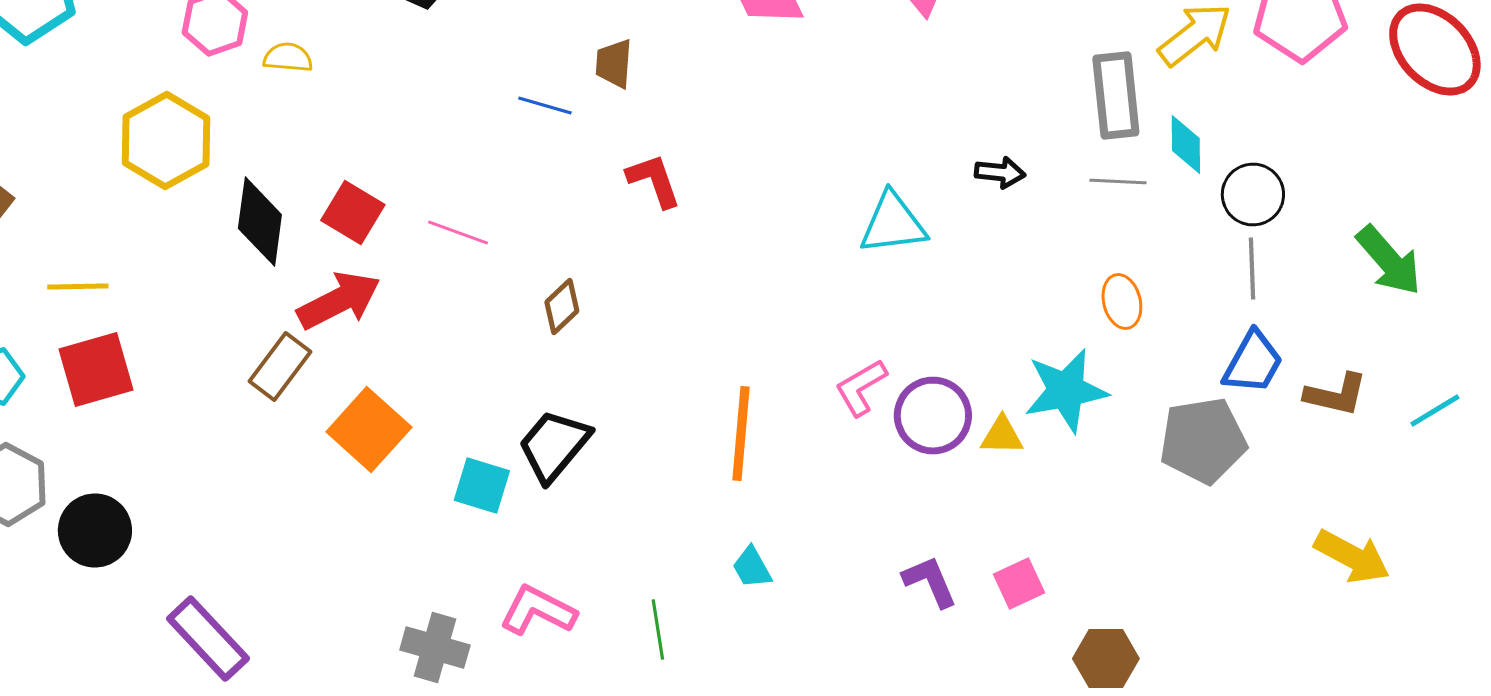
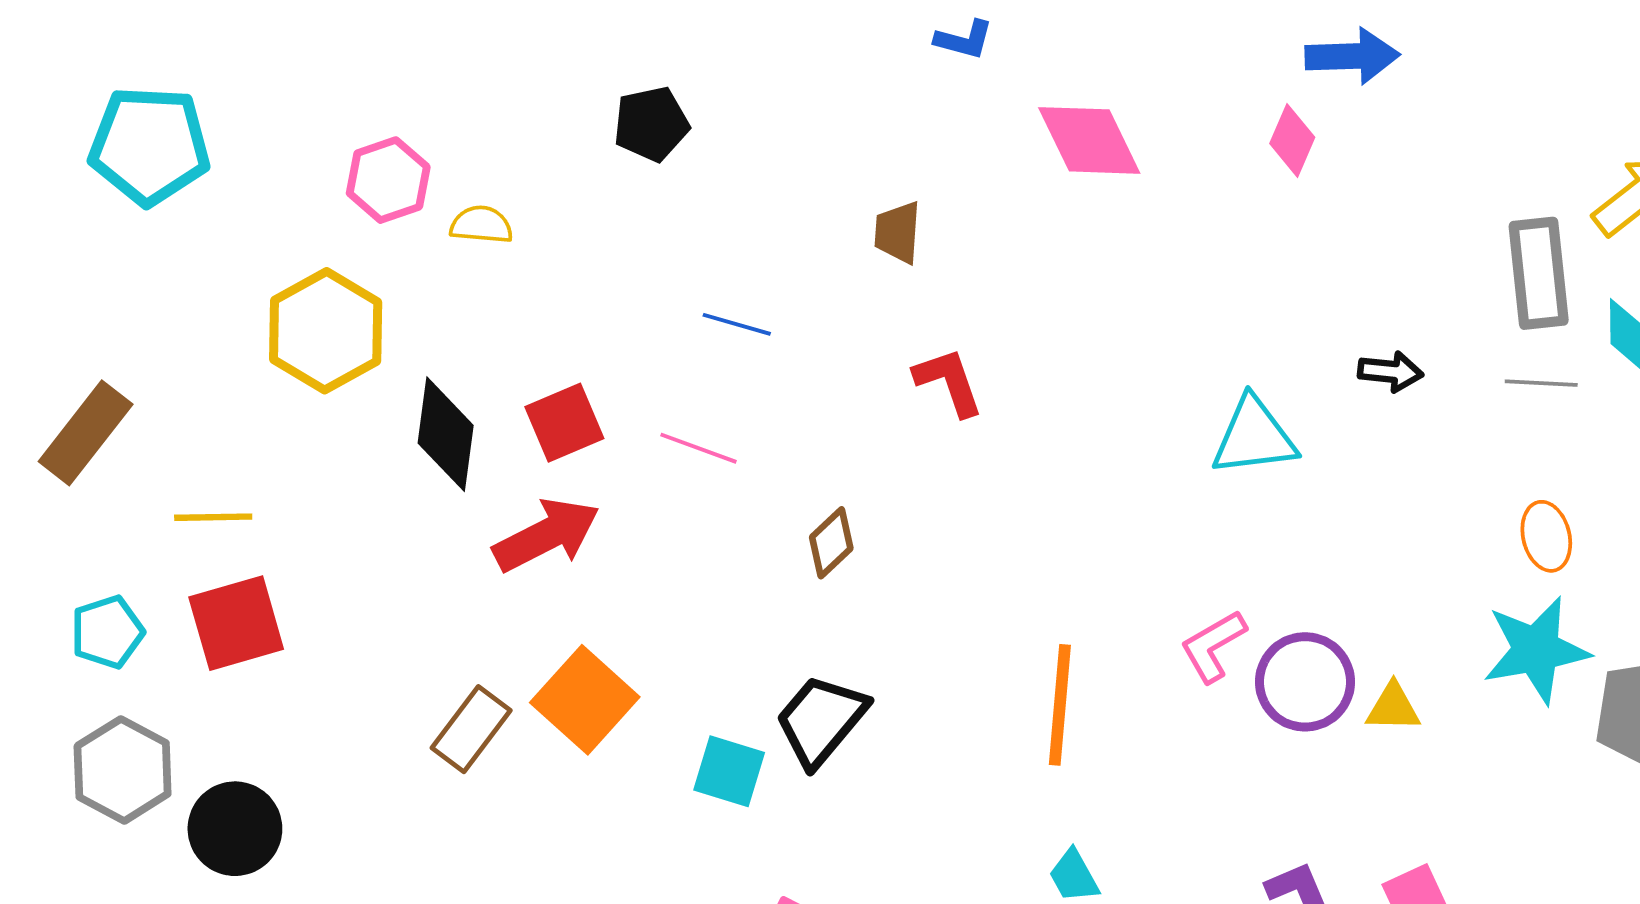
blue line: (545, 106) -> (737, 324), moved
red square: (353, 212) -> (564, 423), turned 36
brown rectangle: (280, 366) -> (471, 729), moved
cyan star: (1066, 390) -> (1536, 650), moved

